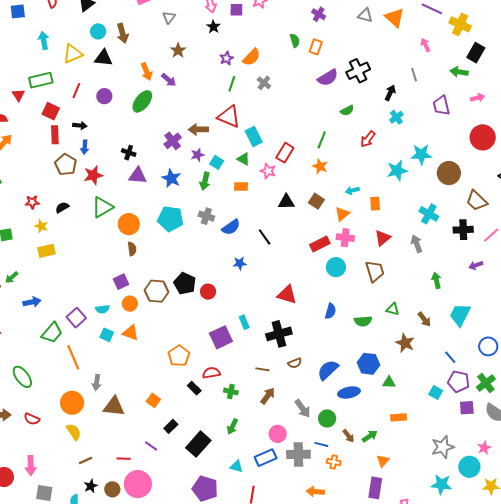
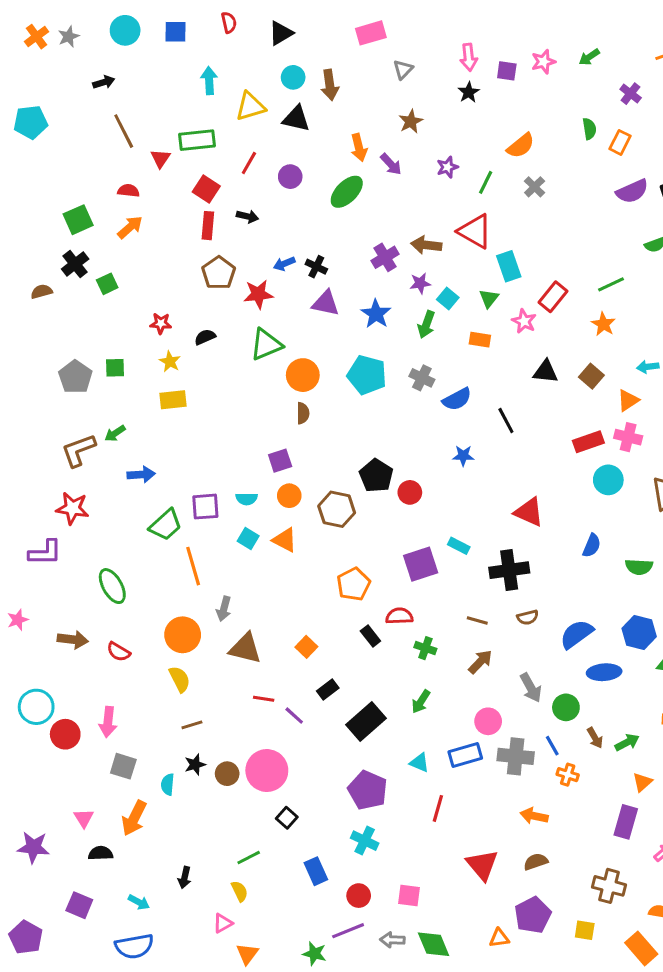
purple star: (227, 58) -> (447, 167), moved
green line: (322, 140) -> (611, 284), turned 36
blue arrow: (85, 147) -> (284, 264), moved, turned 56
green triangle: (243, 159) -> (489, 298), turned 32
brown hexagon: (157, 291) -> (337, 509), moved
purple square: (76, 318) -> (205, 507), turned 30
cyan rectangle: (244, 322) -> (459, 546), turned -48
blue line: (321, 444) -> (552, 746), turned 40
red line: (124, 459) -> (264, 699), moved

